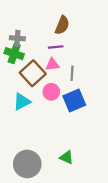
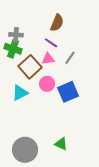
purple line: (56, 47) -> (51, 43), turned 40
gray line: (72, 73) -> (70, 58), moved, turned 32

